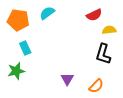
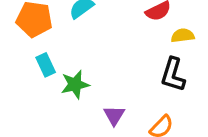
green star: (16, 71) -> (75, 84), moved

